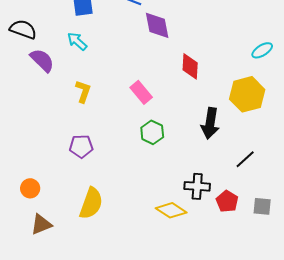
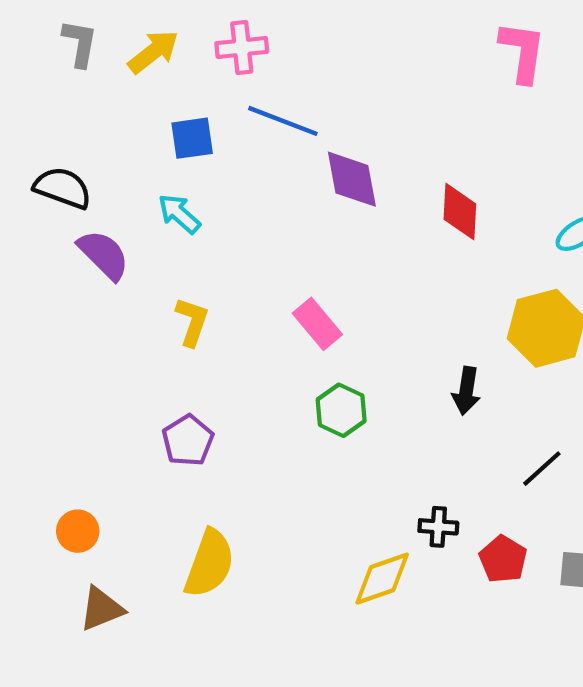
red diamond: (190, 66) -> (460, 212), moved
black arrow: (210, 123) -> (466, 391), size x0.7
purple pentagon: (81, 146) -> (188, 440), turned -30
black cross: (197, 186) -> (438, 527), size x0.7
yellow diamond: (171, 210) -> (382, 579), turned -52

